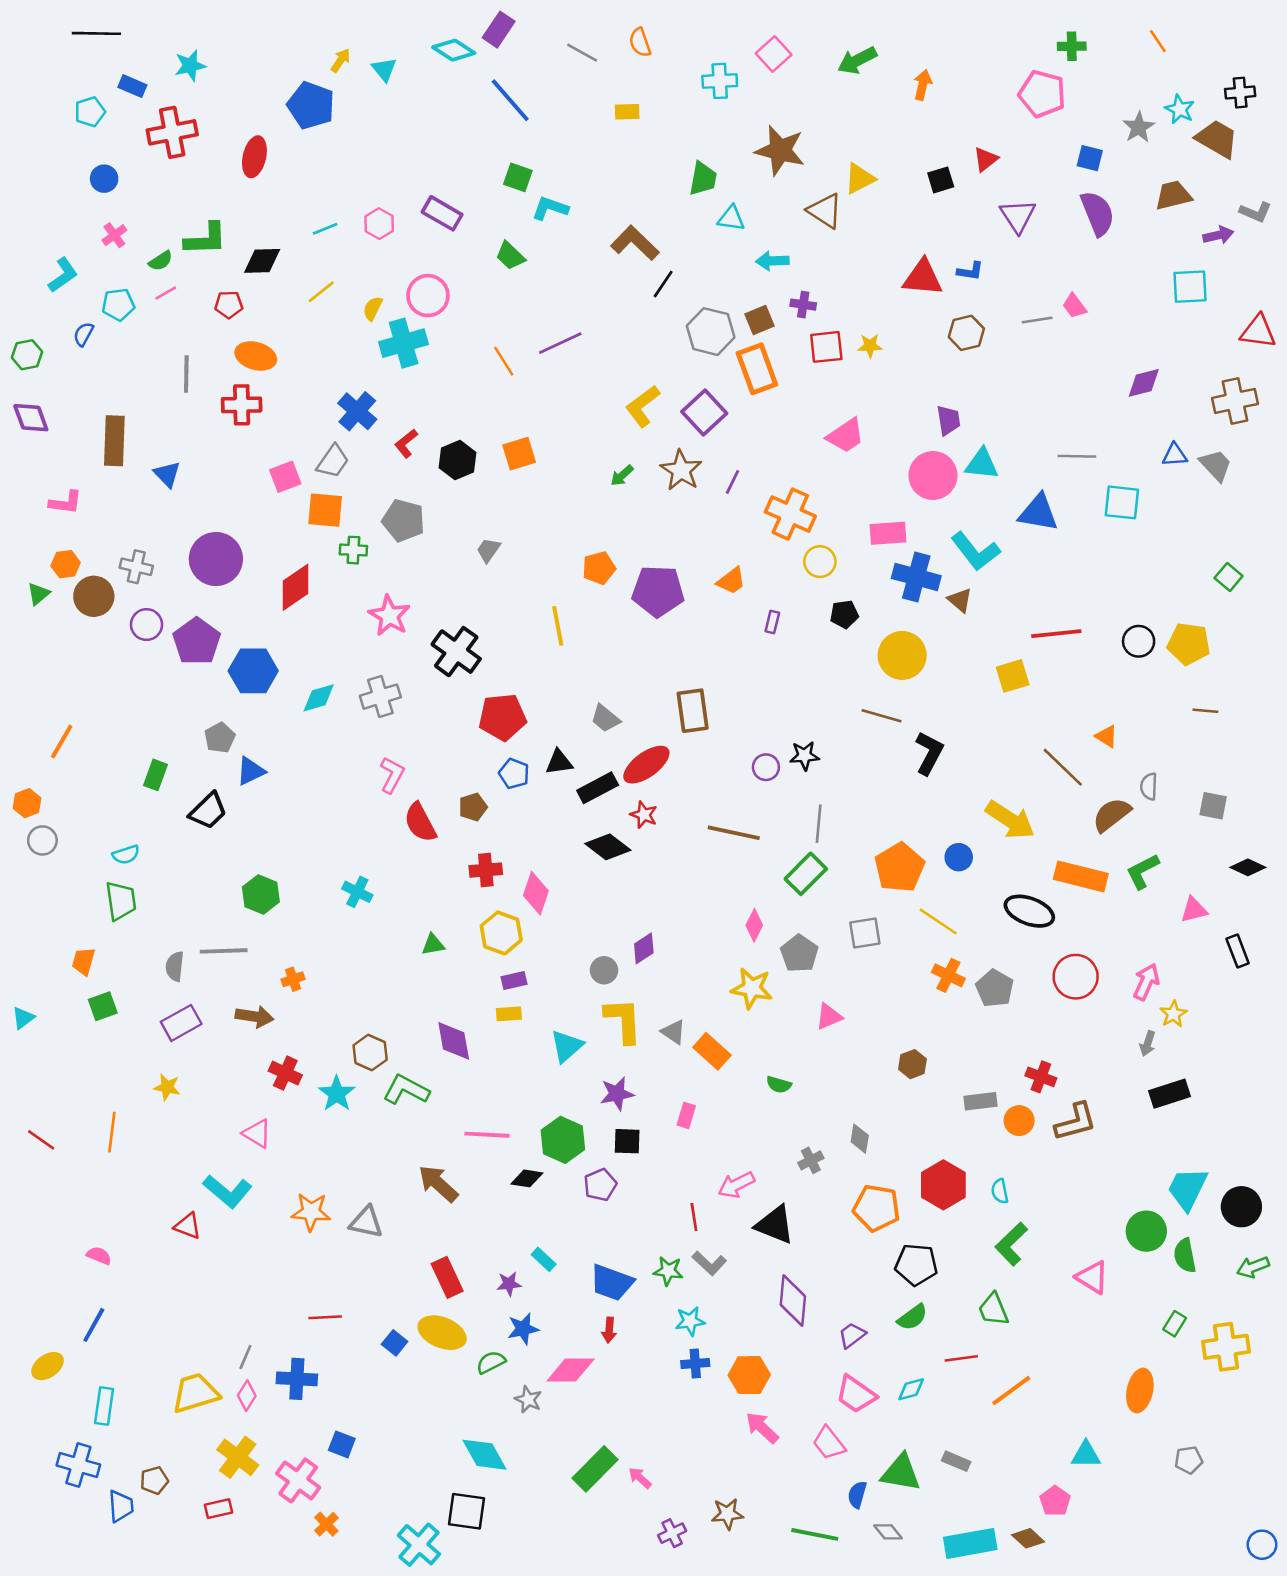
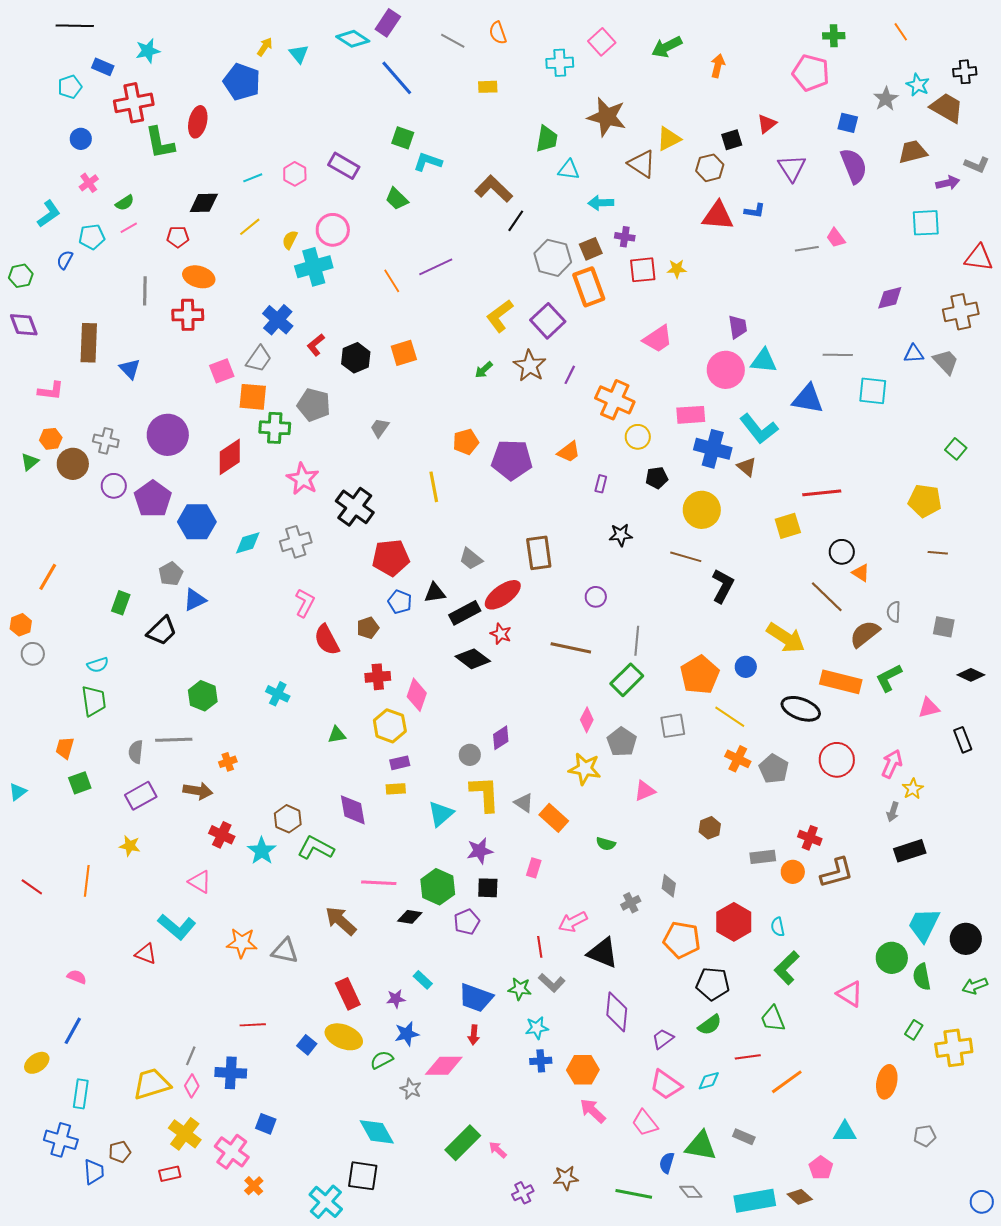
green L-shape: (206, 239) -> (160, 143), moved, turned 81
brown hexagon: (966, 333) -> (710, 168), moved
green cross: (353, 550) -> (275, 428), size x1.4
black circle: (1139, 641) -> (842, 552), moved
black star: (804, 756) -> (621, 535), moved

